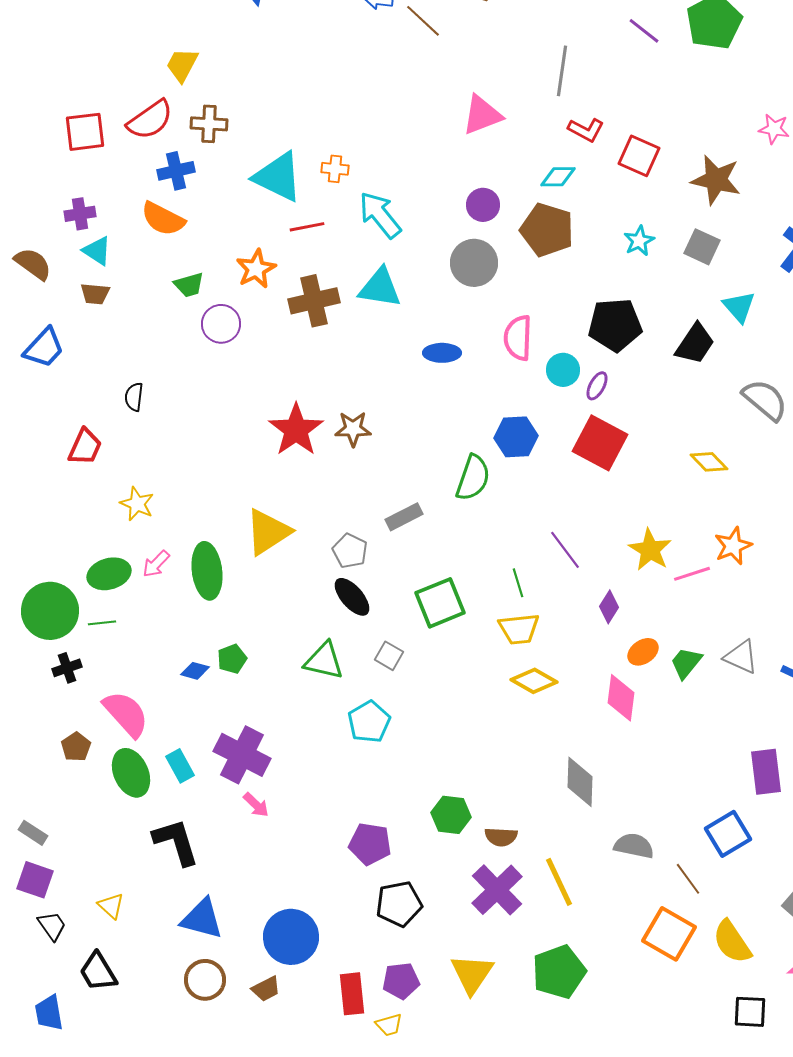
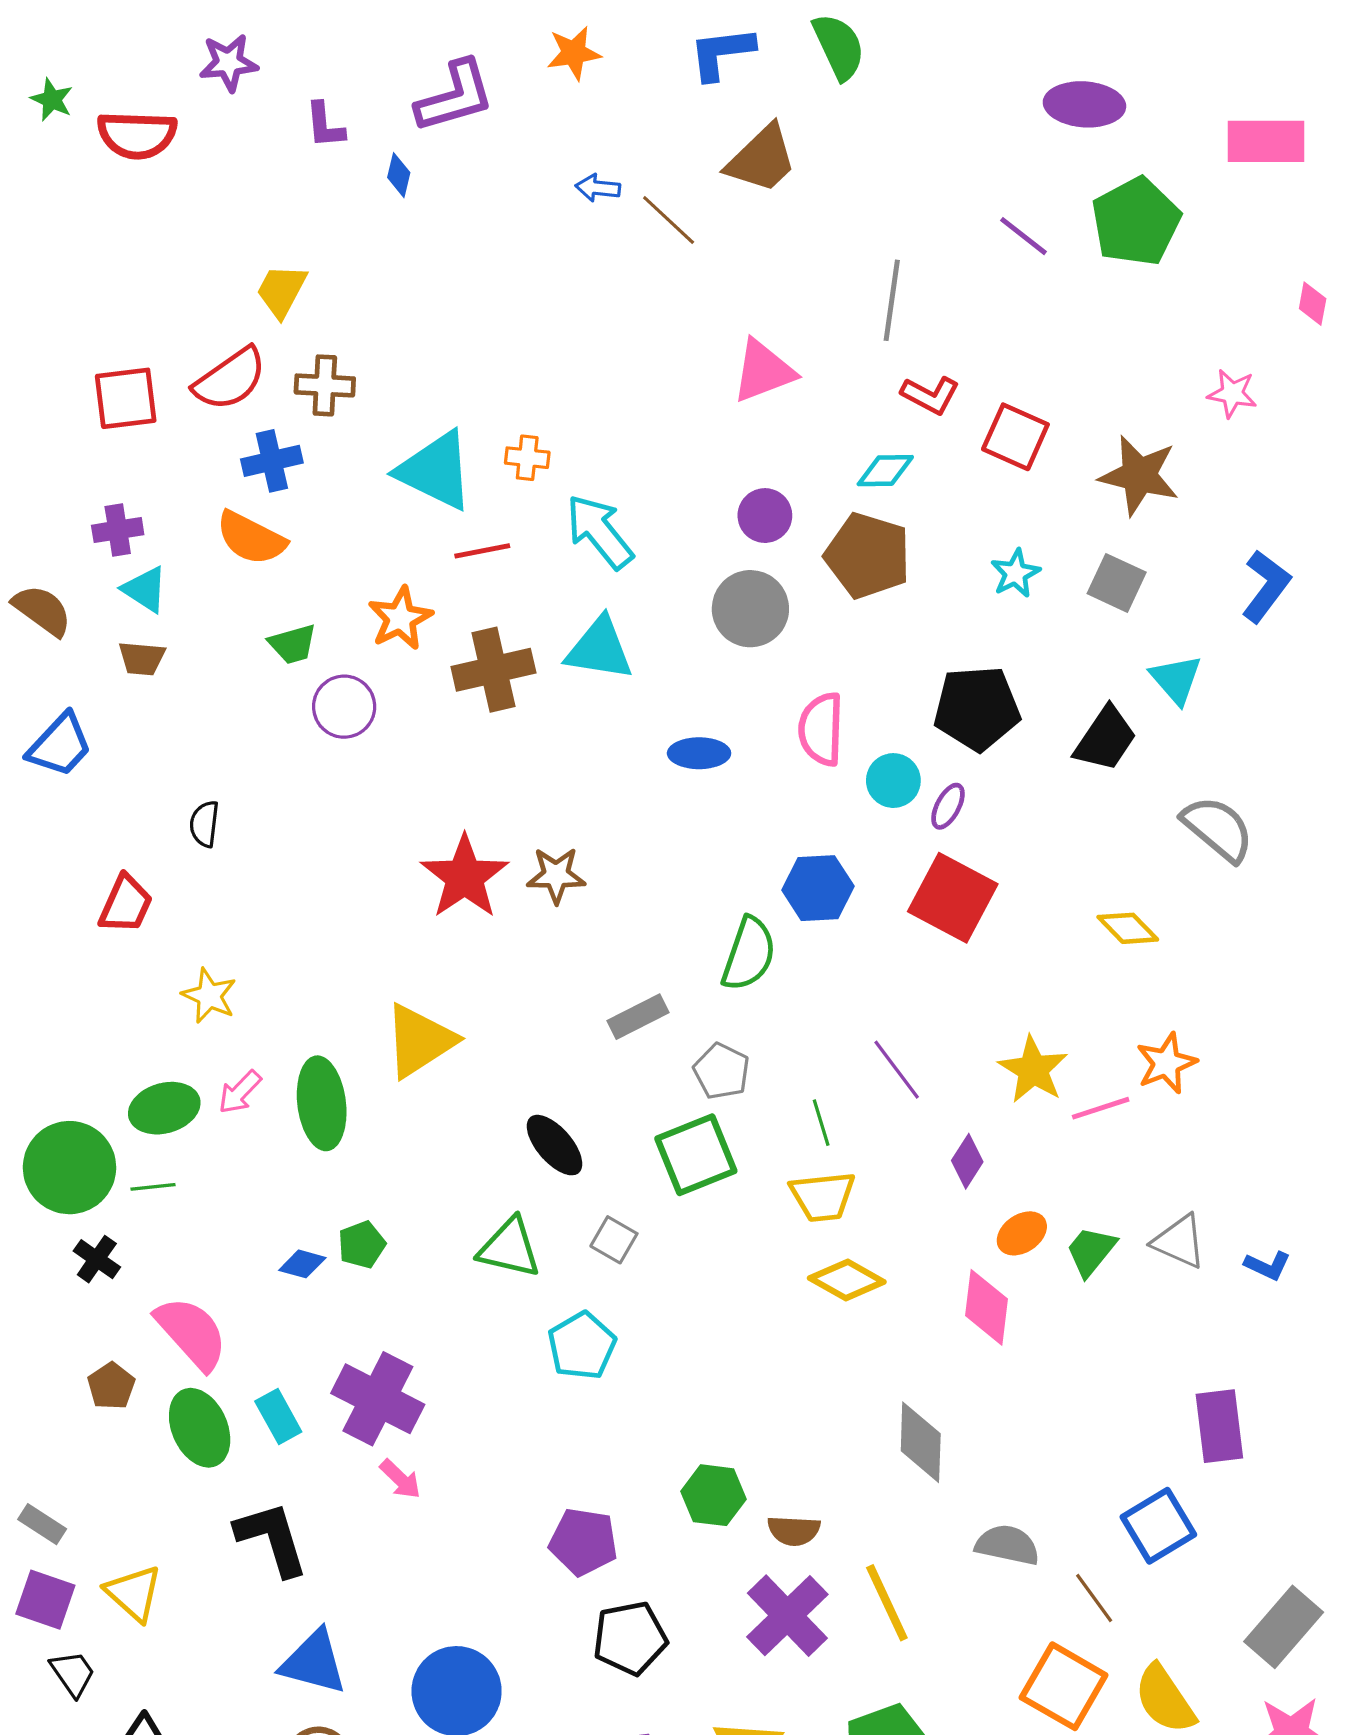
gray pentagon: (350, 551) -> (722, 1071), moved
black cross: (67, 668) -> (97, 1259), turned -36
yellow triangle: (111, 906) -> (134, 1593), moved, size x1.4

